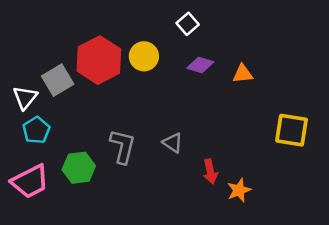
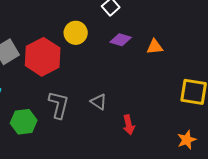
red hexagon: (99, 60) -> (43, 57), moved
orange star: (239, 190) -> (187, 140), moved

